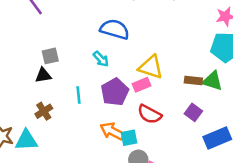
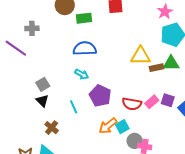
yellow triangle: (151, 67) -> (141, 56), moved
black triangle: (43, 75) -> (42, 101), turned -48
pink rectangle: (141, 85) -> (152, 102), moved
purple square: (193, 112) -> (168, 100), moved
orange arrow: (112, 131) -> (108, 126), turned -48

